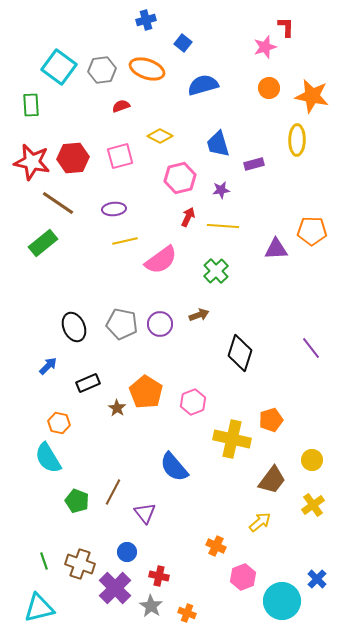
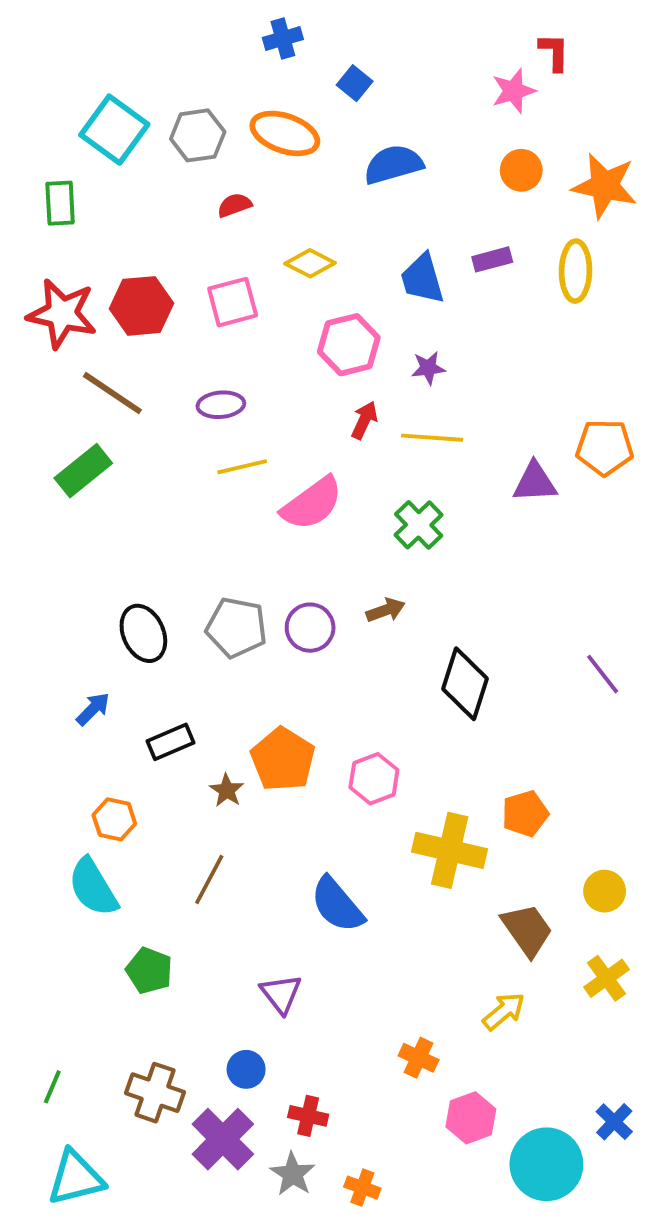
purple rectangle: (254, 164) -> (492, 259), moved
brown trapezoid: (272, 480) -> (527, 930), turned -72
brown line: (113, 492) -> (209, 879), moved
green line: (44, 561) -> (52, 1087), moved, turned 42

